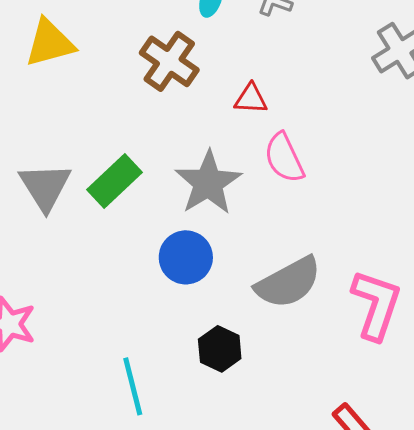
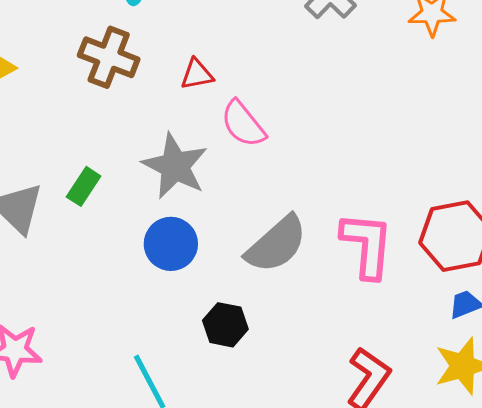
green rectangle: (114, 181) -> (84, 186), size x0.7

